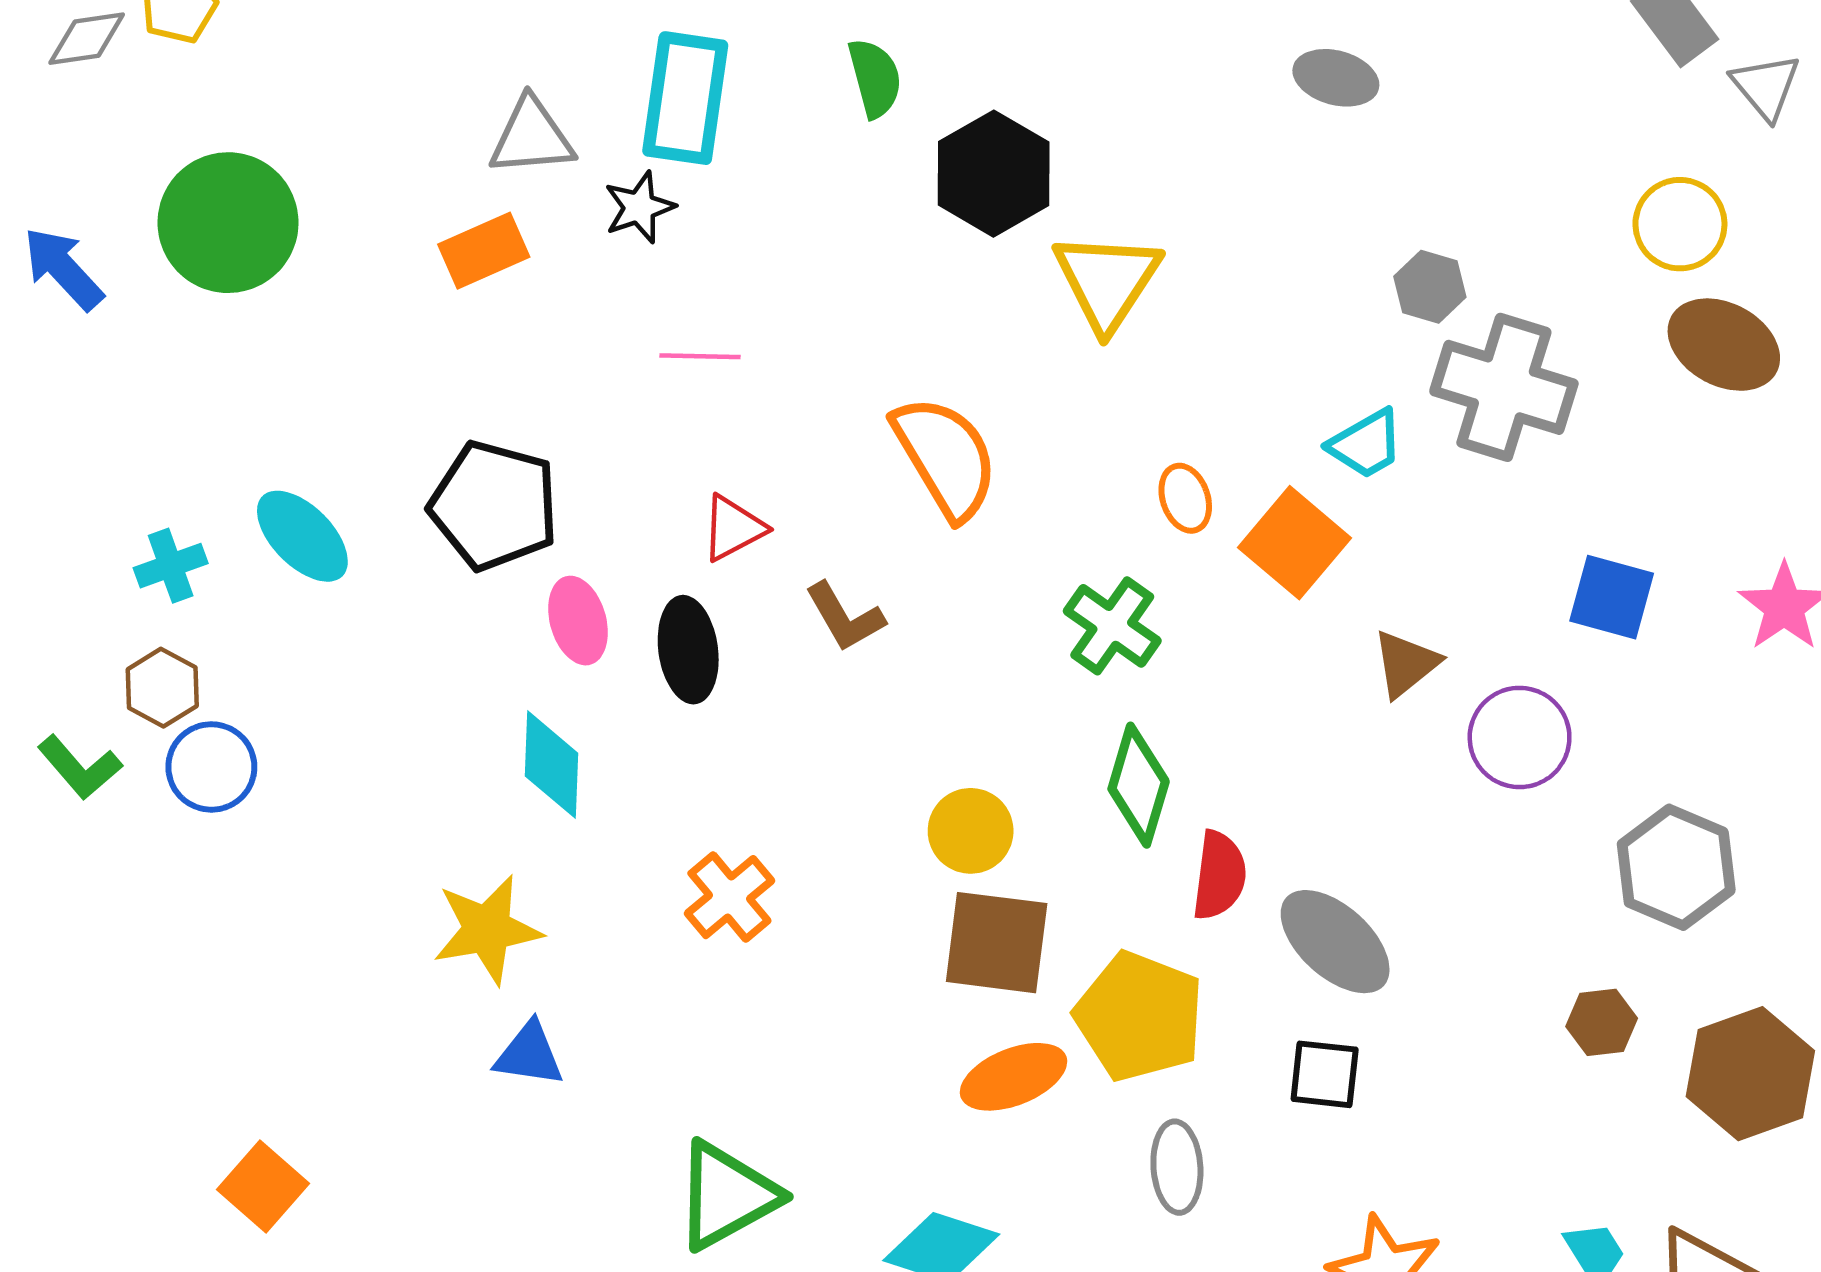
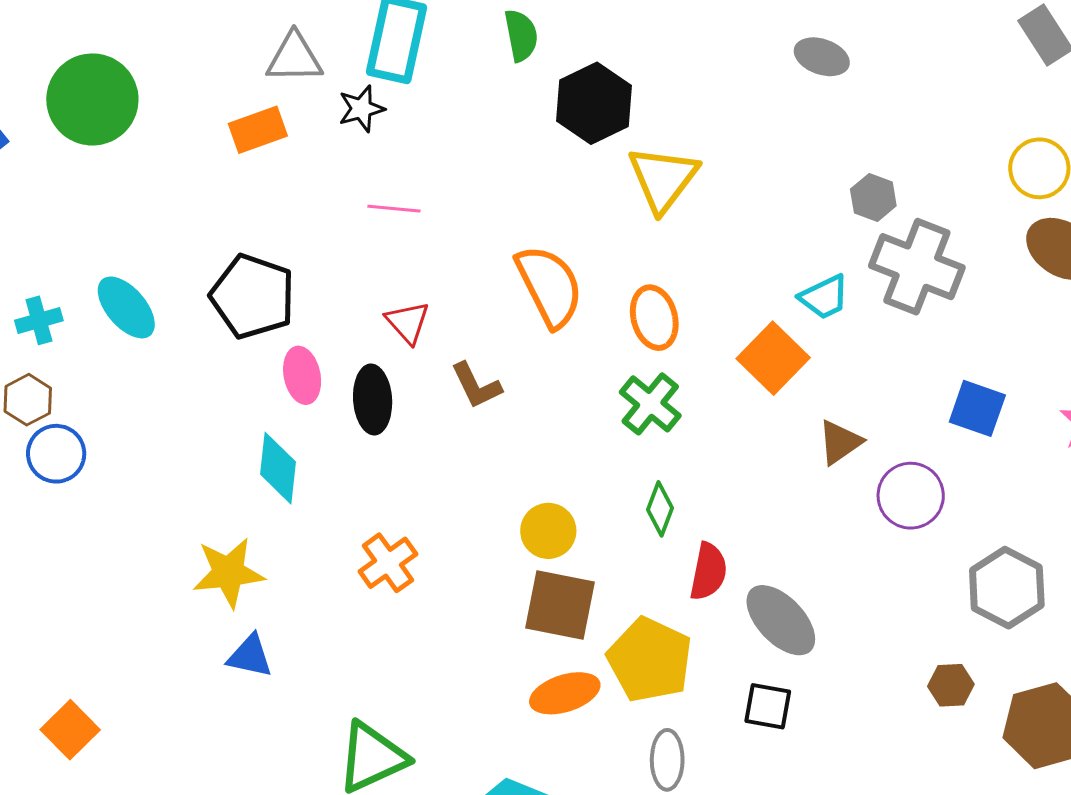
orange ellipse: (1185, 498) -> (654, 318), moved, size x1.4
red triangle: (733, 528) -> (408, 322), turned -48
green diamond: (1139, 785) -> (660, 509), size x0.7

